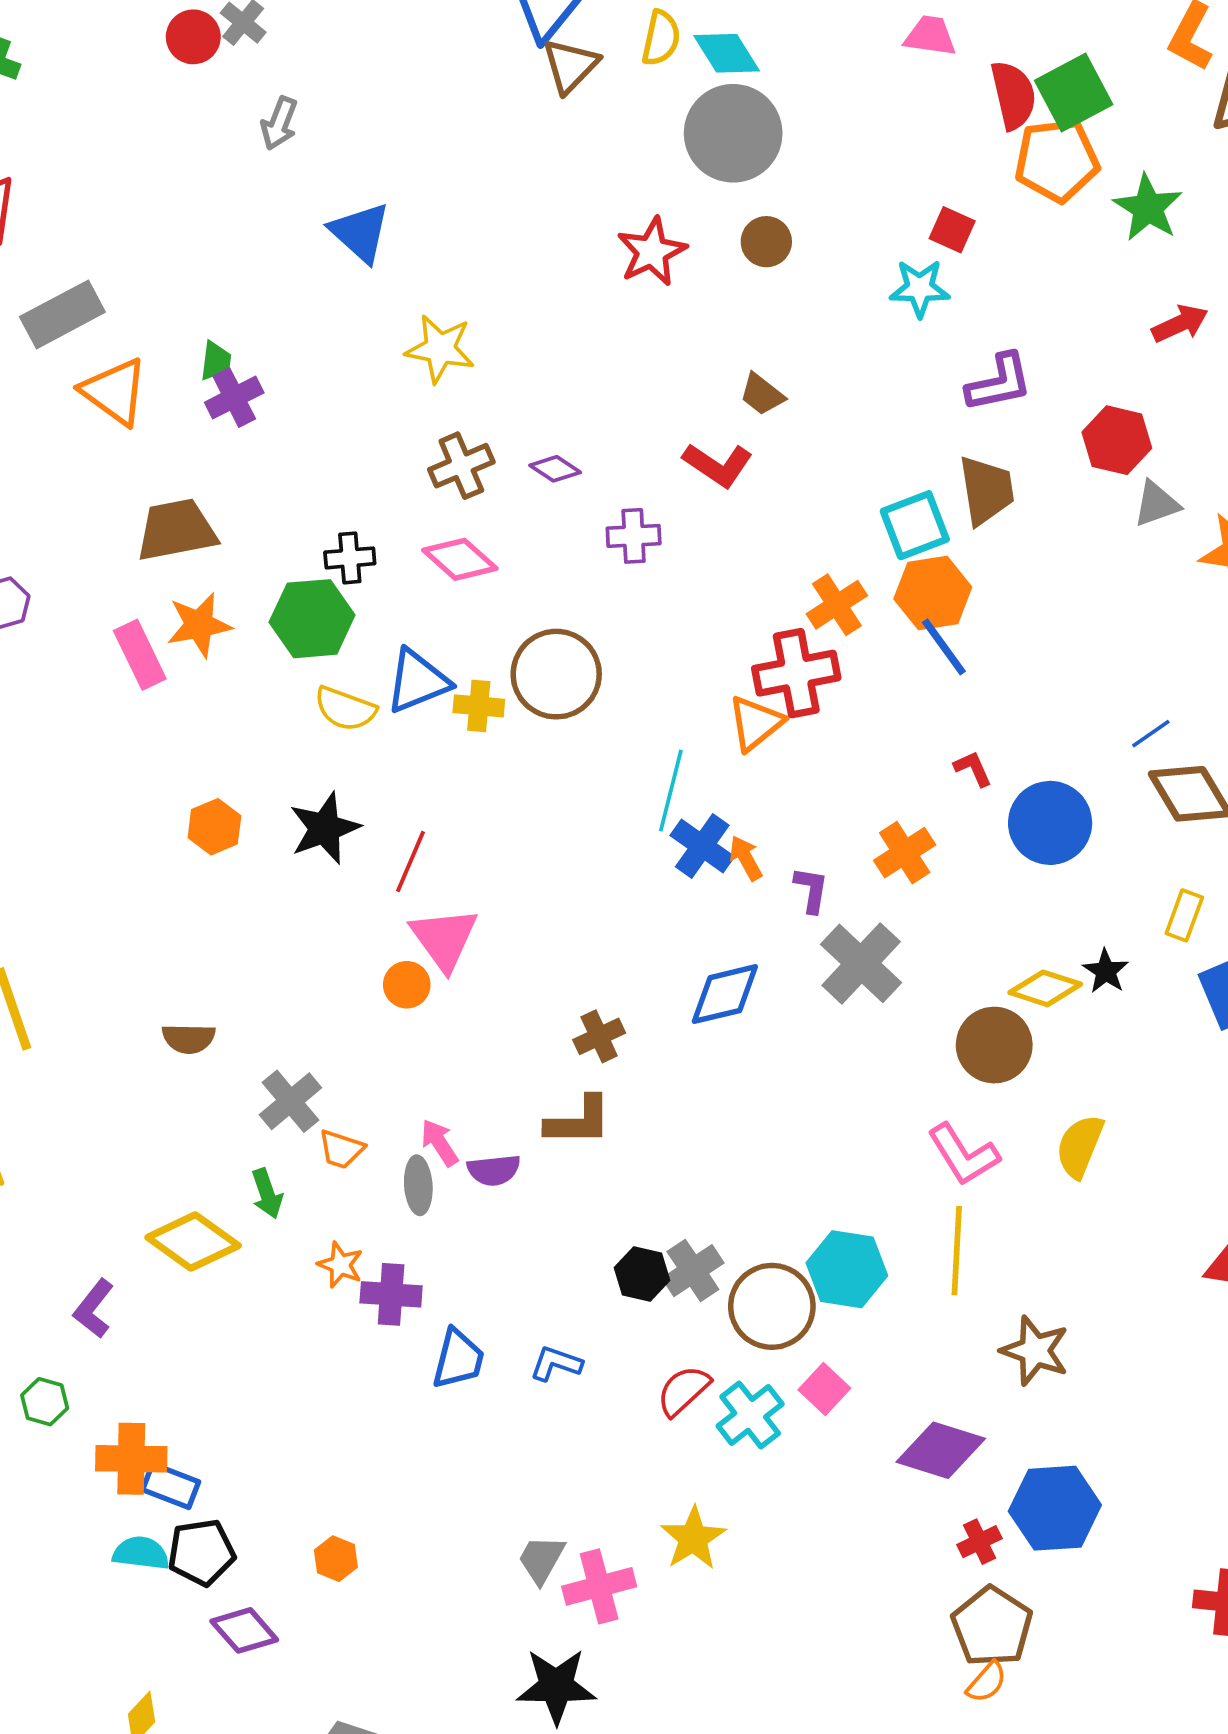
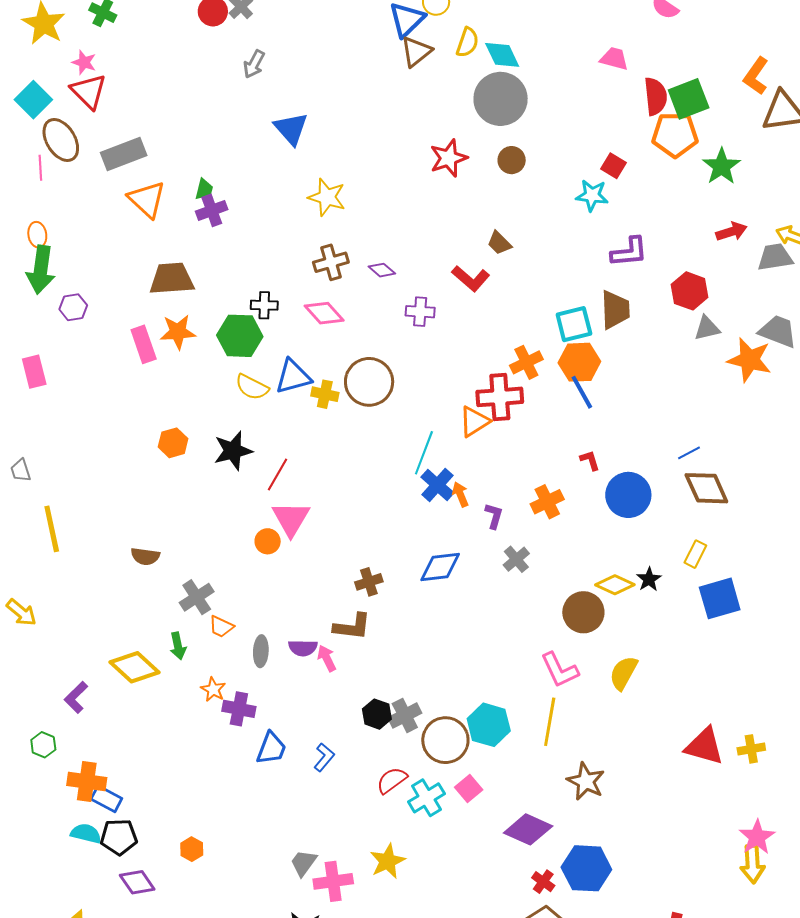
gray cross: (861, 963) -> (516, 559), size x0.6
pink arrow: (440, 1143) -> (327, 658), moved
blue L-shape: (556, 1364) -> (324, 757), turned 104
red cross: (980, 1542) -> (543, 882), turned -35

